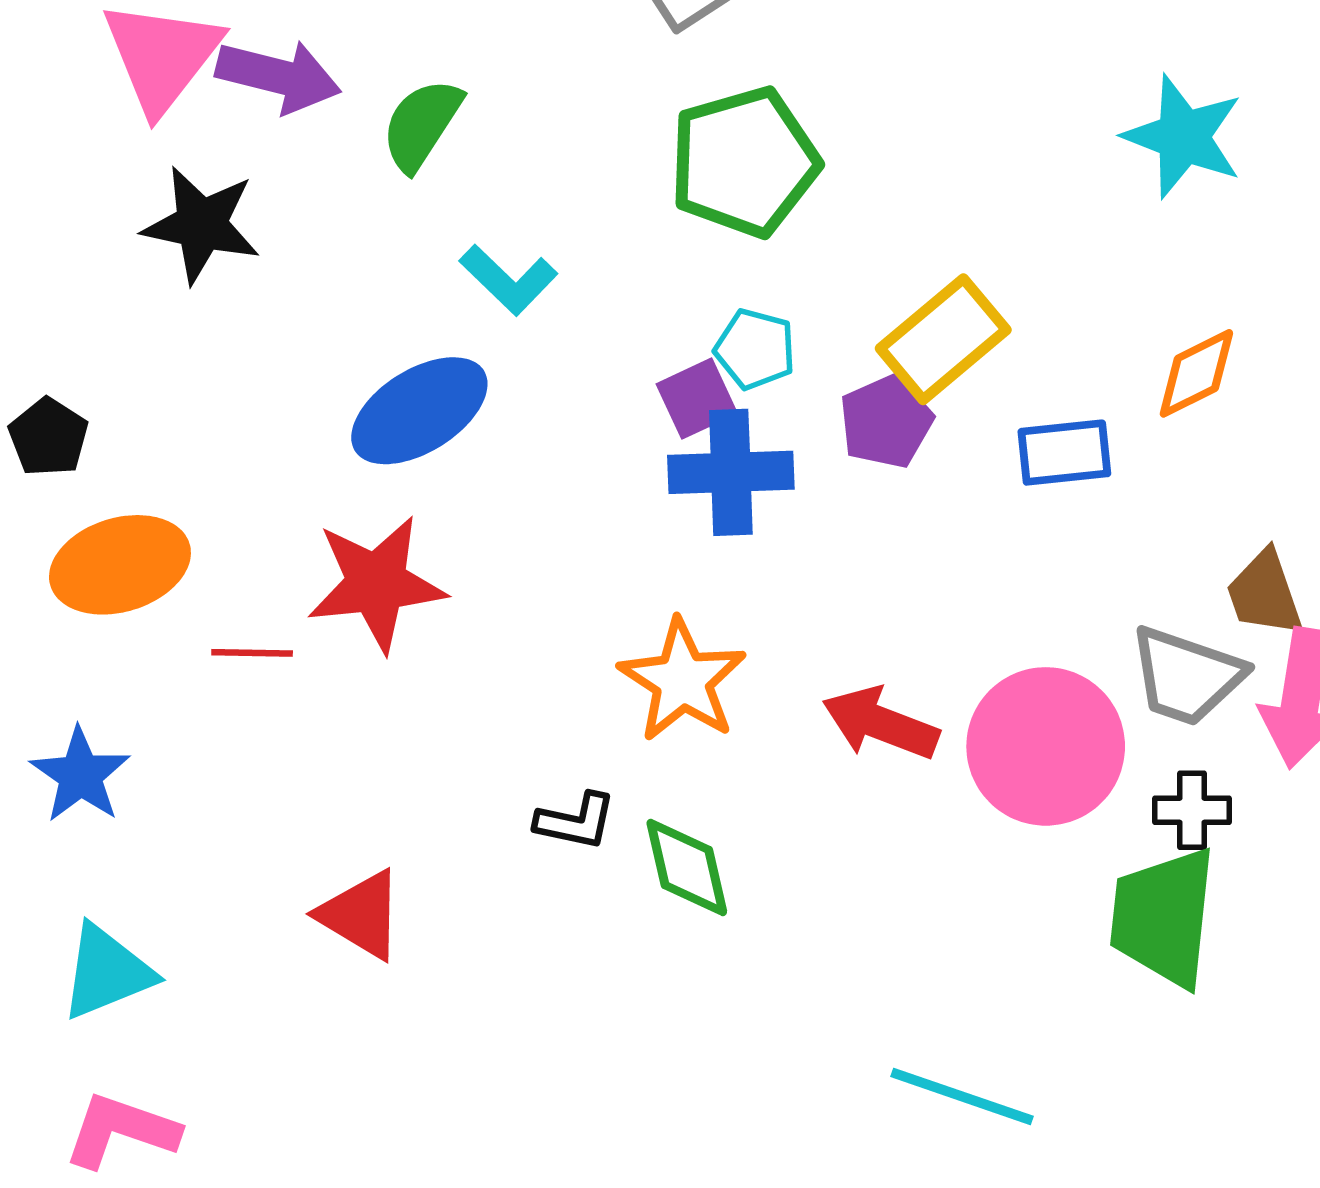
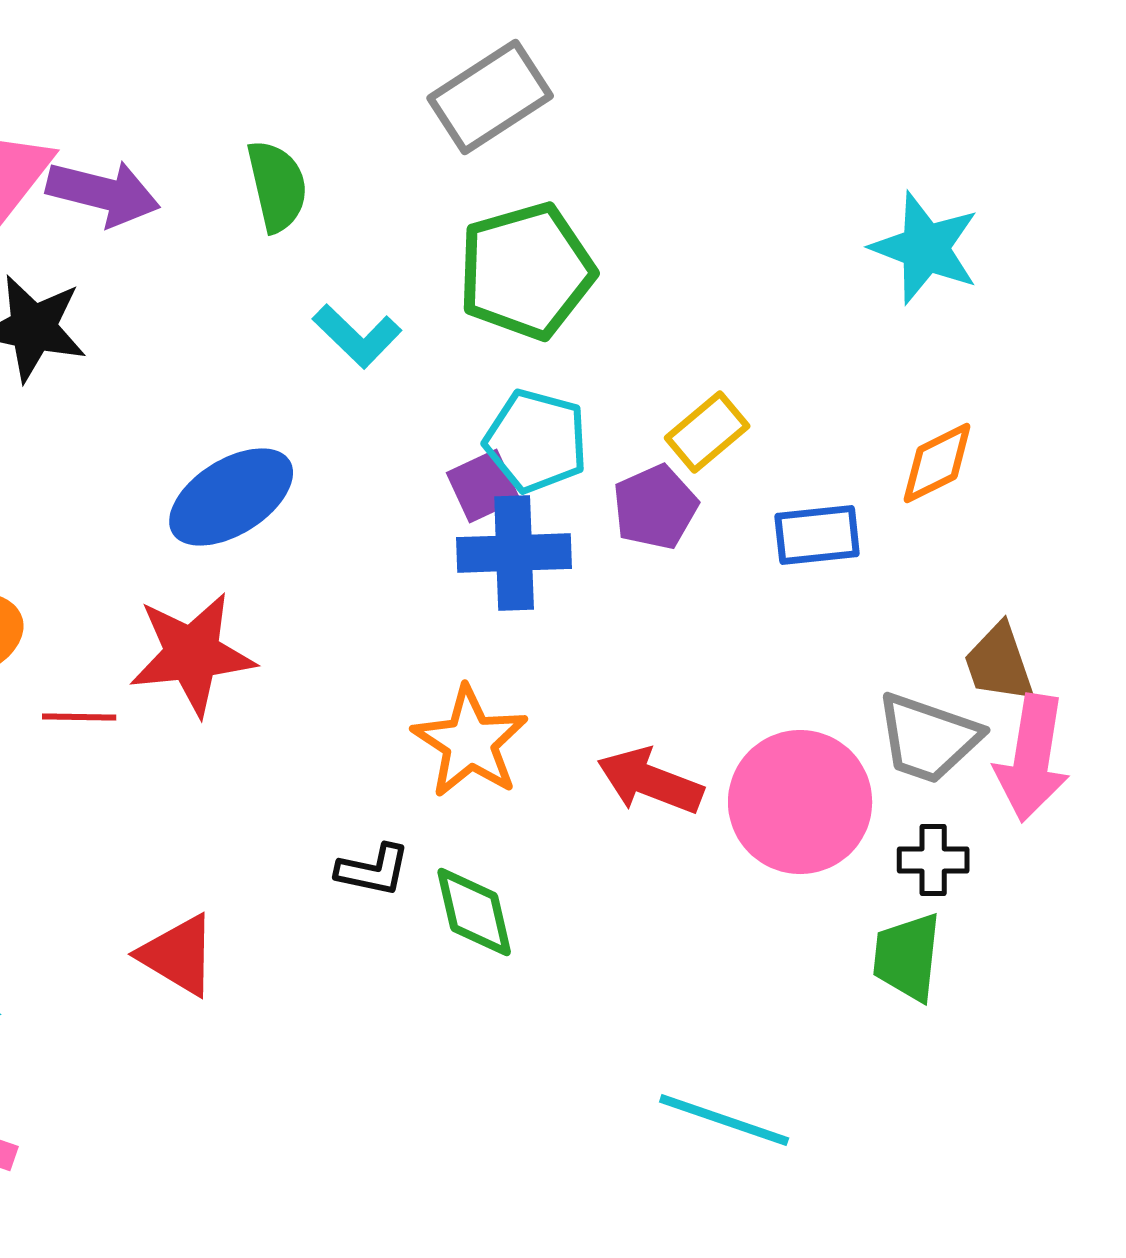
green semicircle: (422, 125) -> (277, 186), moved, turned 134
cyan L-shape: (509, 280) -> (357, 336), moved
yellow rectangle: (943, 339) -> (707, 432), size x0.7
cyan pentagon: (755, 349) -> (536, 441), size x1.4
green trapezoid: (1163, 917) -> (907, 957), size x0.7

